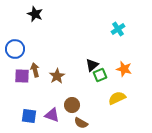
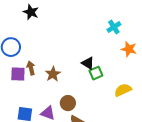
black triangle: (92, 65) -> (88, 63), turned -48
orange star: (124, 69) -> (129, 49), moved
yellow semicircle: (117, 98) -> (123, 90), moved

